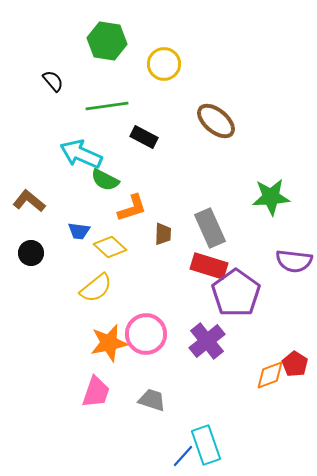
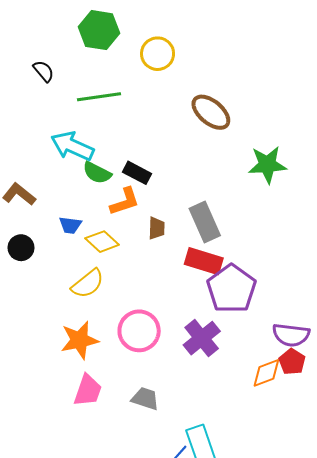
black rectangle: (144, 137) -> (137, 173), moved
green star: (271, 197) -> (267, 165), moved
purple semicircle: (294, 261) -> (291, 335), moved
orange star: (109, 343) -> (80, 340), moved

